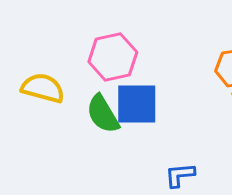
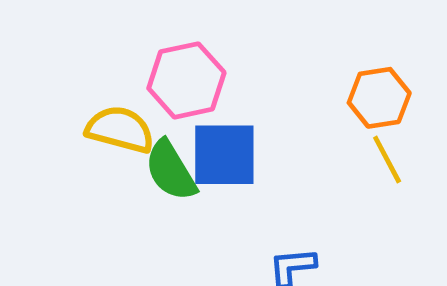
yellow semicircle: (43, 88) -> (120, 129), moved

